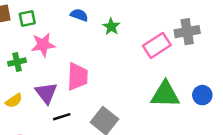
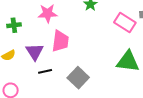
pink star: (43, 45) -> (48, 13), moved
pink rectangle: (157, 45) -> (125, 22), turned 60

